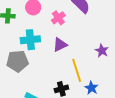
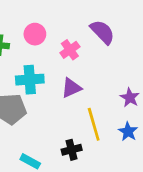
blue star: (91, 88) -> (128, 132), moved

